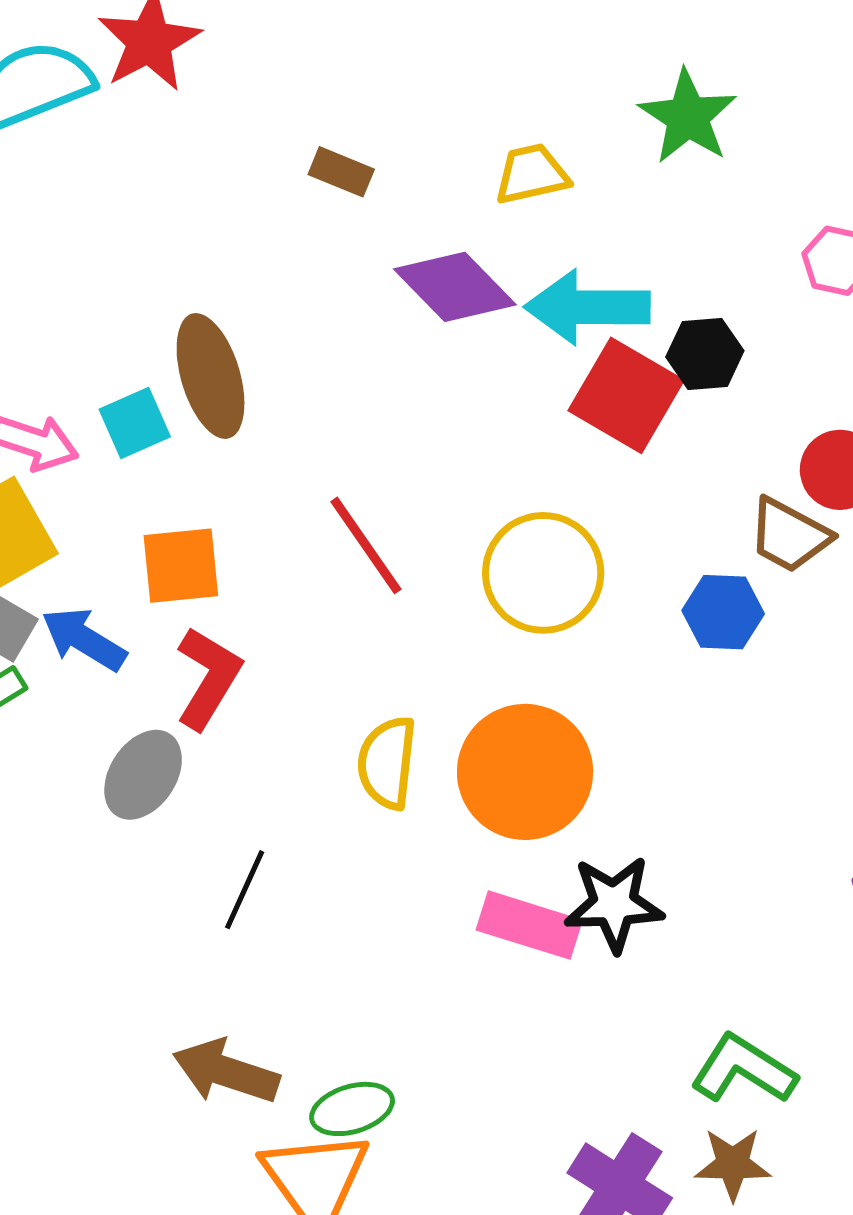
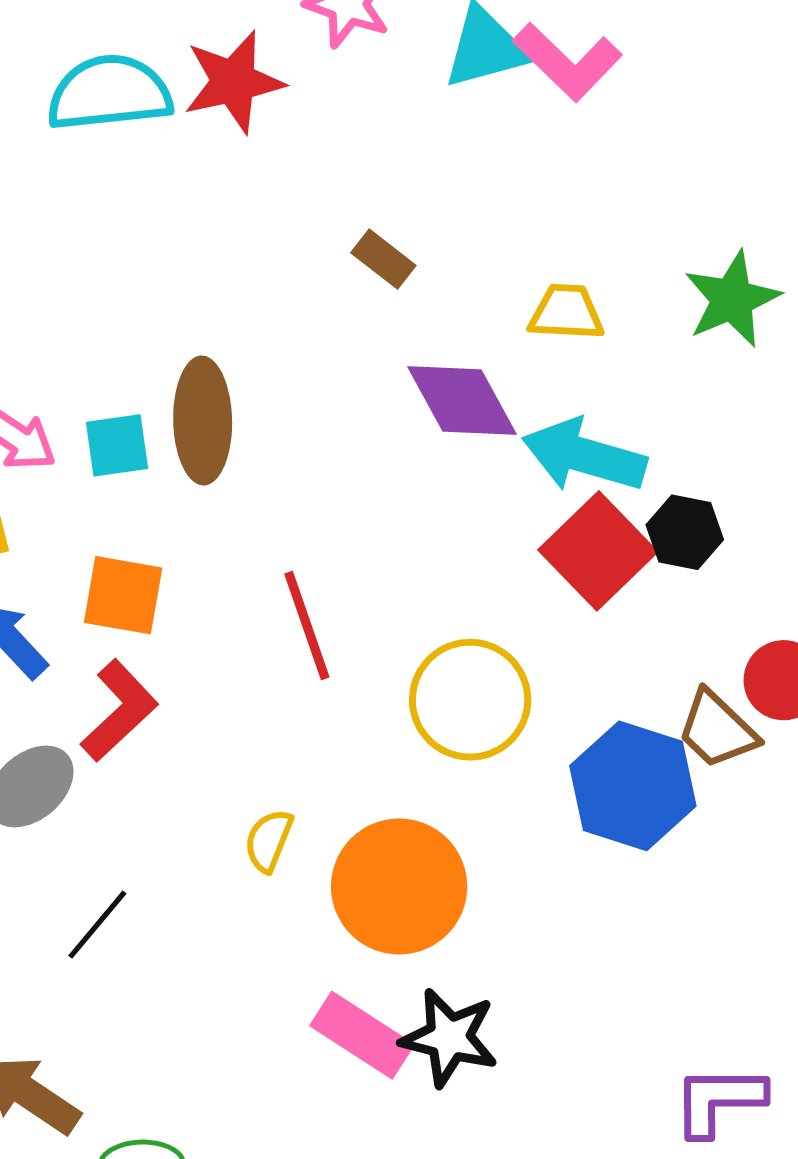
blue hexagon: (723, 612) -> (633, 786), size x1.6
yellow semicircle: (387, 763) -> (269, 840), size x0.7

